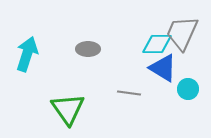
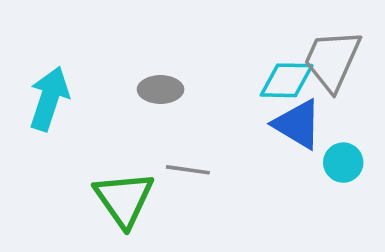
gray line: (129, 93) -> (188, 170), moved

